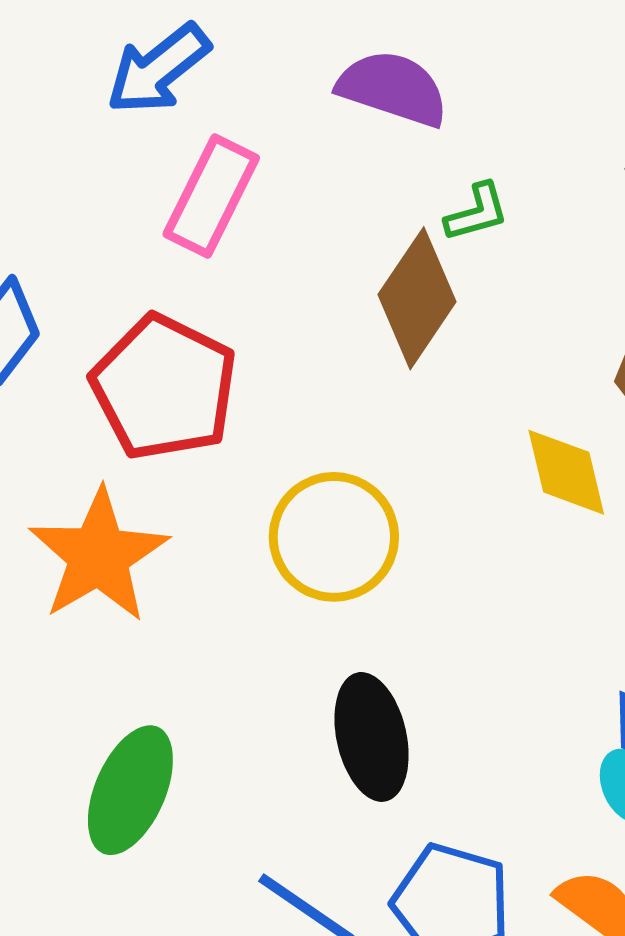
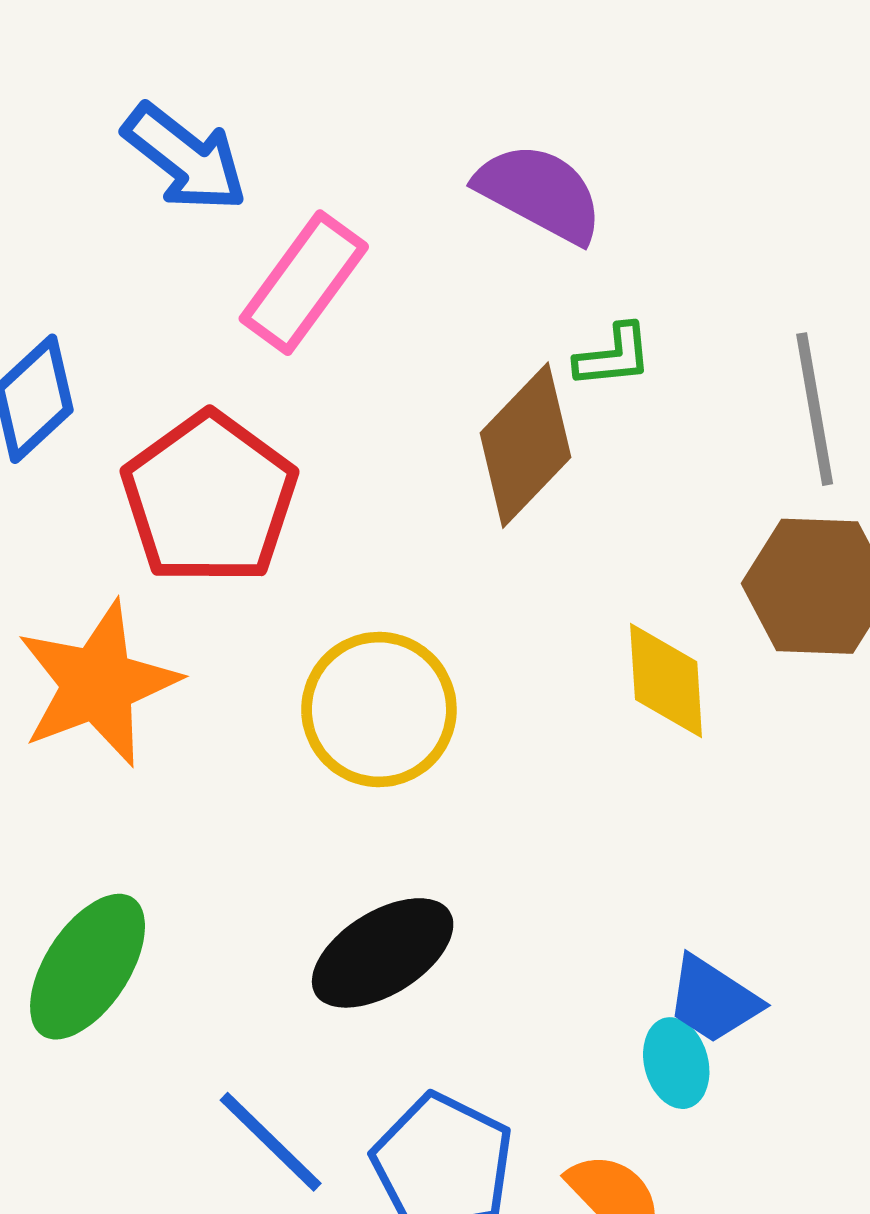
blue arrow: (158, 69) -> (185, 158), moved, turned -113
black ellipse: (372, 737) -> (383, 953), turned 61

